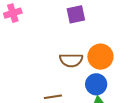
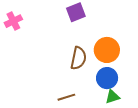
brown semicircle: (71, 60) -> (78, 58), turned -70

